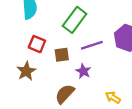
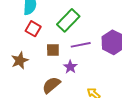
red square: (37, 44) -> (33, 29), moved

